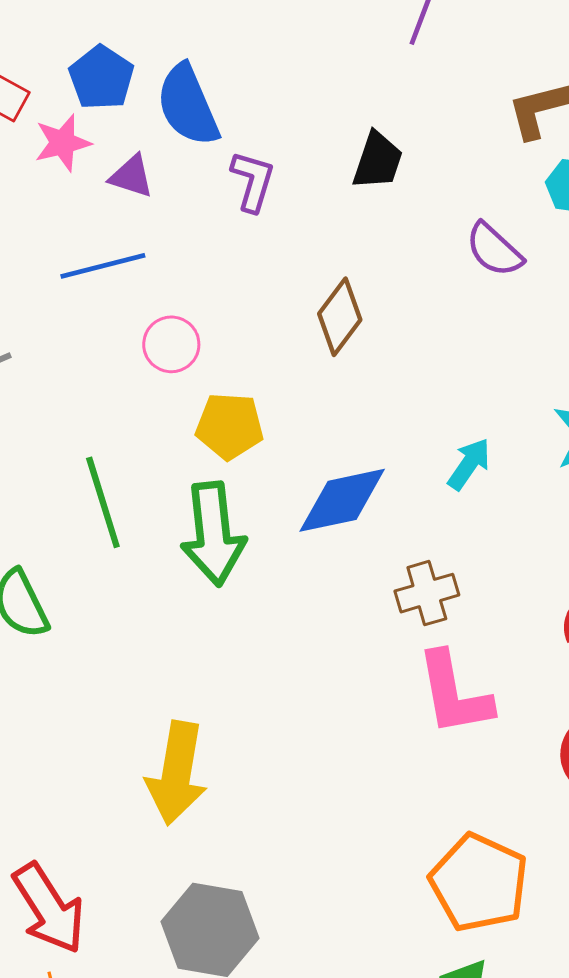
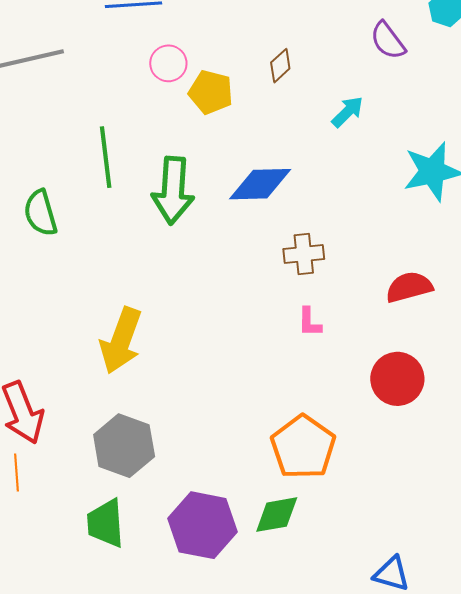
brown diamond: (340, 317) -> (280, 66), size x0.7
yellow pentagon: (229, 426) -> (211, 92), moved
cyan arrow: (469, 464) -> (347, 112), moved
pink L-shape: (454, 694) -> (309, 322), size x0.5

